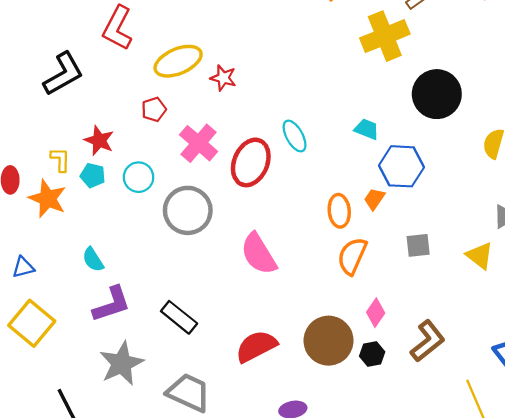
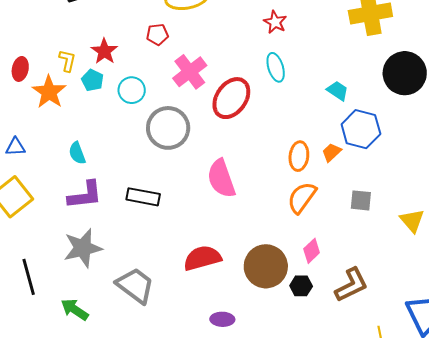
red star: (223, 78) -> (275, 22), moved
cyan ellipse: (295, 136) -> (276, 67), moved
black rectangle: (179, 317) -> (143, 197), moved, turned -40

